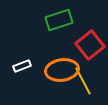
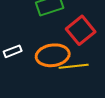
yellow line: (83, 81) -> (74, 66), turned -68

